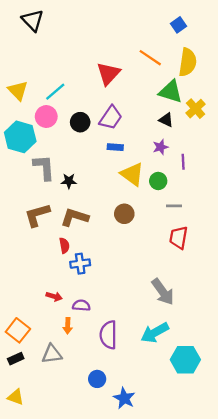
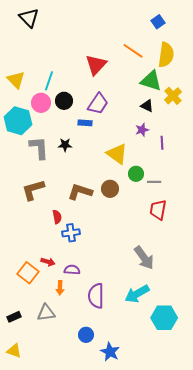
cyan line: (55, 92) -> (49, 81), turned -30
black circle: (80, 122) -> (64, 101), moved
blue rectangle: (115, 147) -> (85, 123), moved
black star: (69, 181) -> (65, 145), moved
green circle: (158, 181) -> (136, 174), moved
brown L-shape: (74, 217) -> (80, 192), moved
orange square: (18, 330) -> (28, 273), moved

